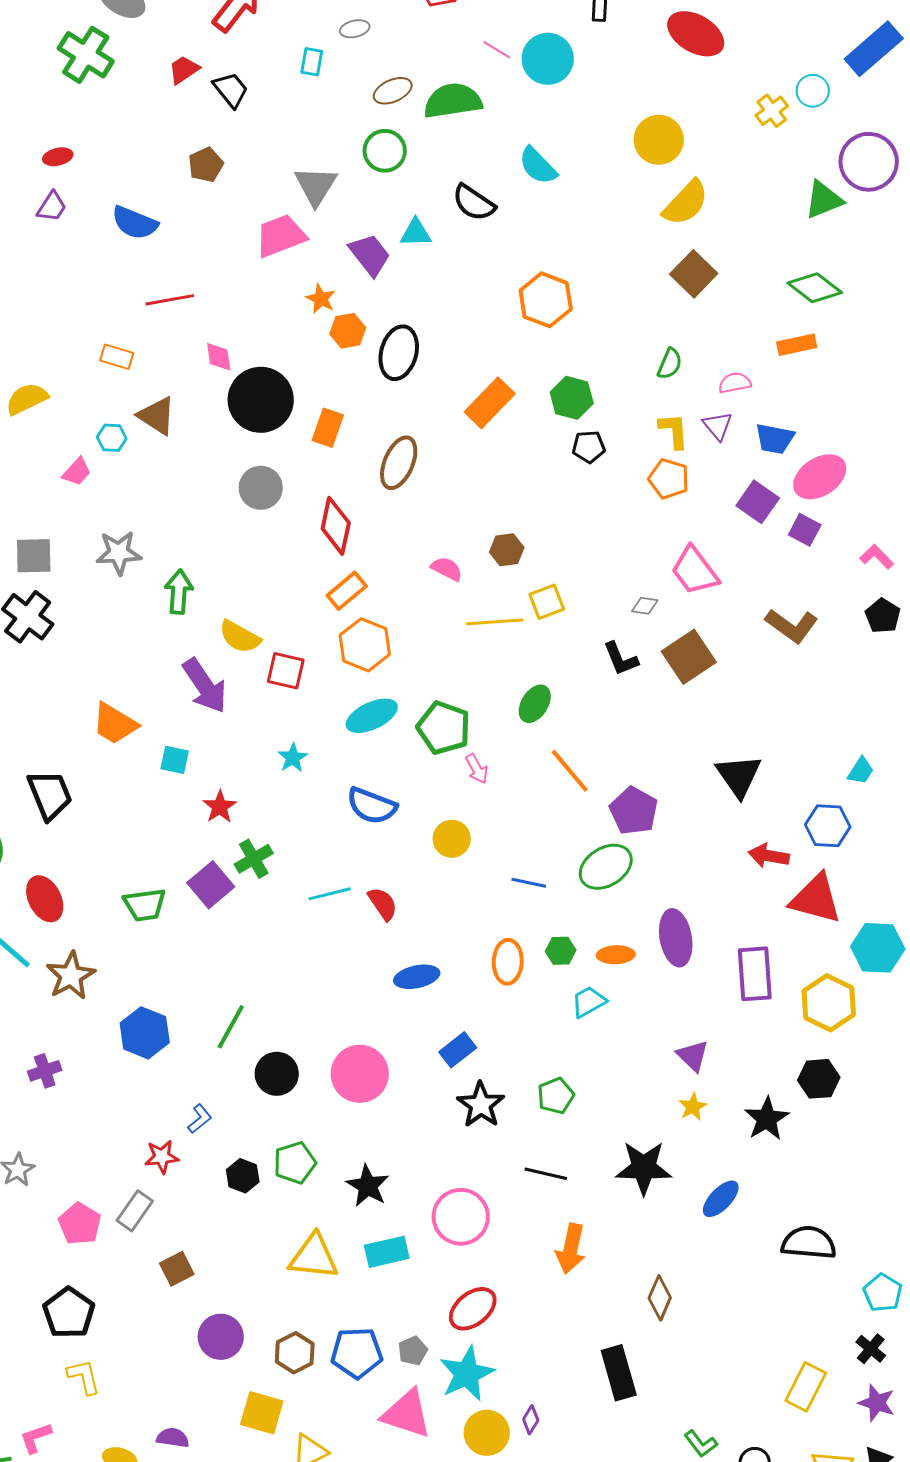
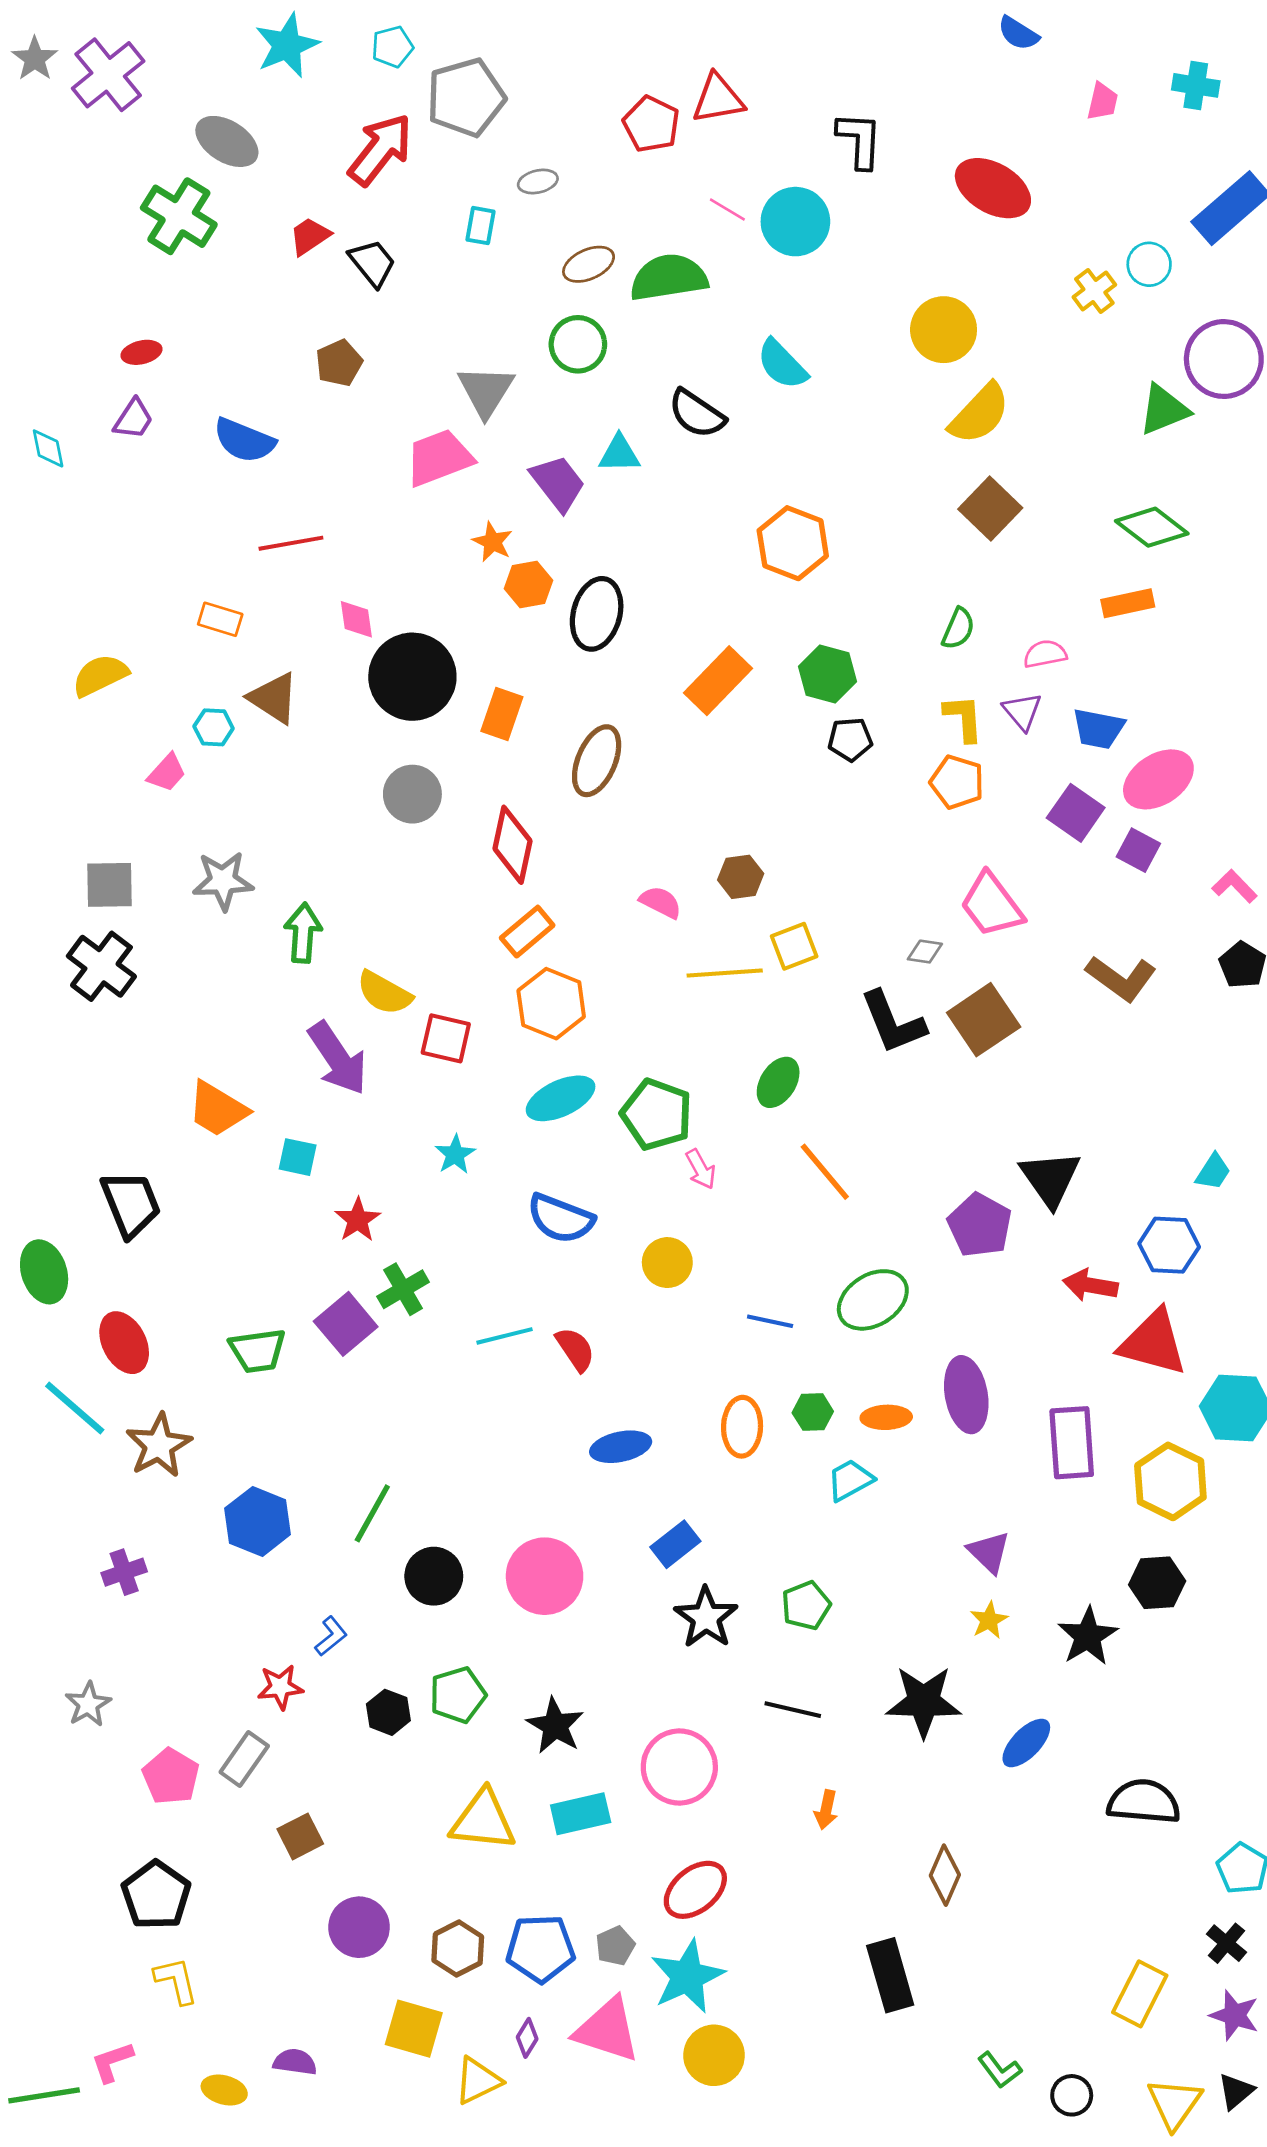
black L-shape: (621, 659) -> (893, 1022), size x1.4
purple pentagon: (634, 811) -> (980, 1225), moved
orange arrow: (571, 1249) -> (826, 1810), size x0.6
purple diamond: (531, 1420) -> (527, 2038), moved

